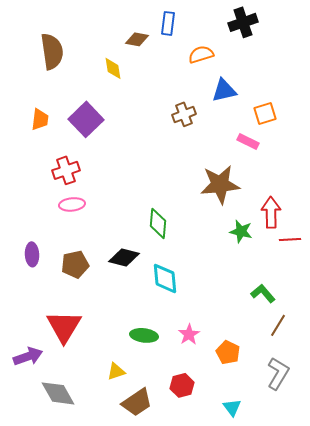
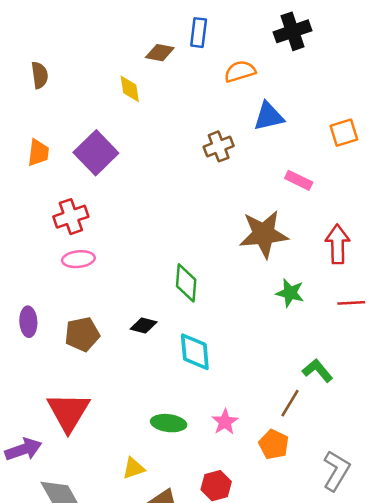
brown semicircle: (52, 51) -> (40, 75), moved, size x0.6
orange square: (265, 113) -> (344, 133), moved
red arrow: (271, 212) -> (338, 244), moved
black diamond: (124, 257) -> (144, 325), size x0.7
brown line: (278, 325) -> (290, 403), moved

